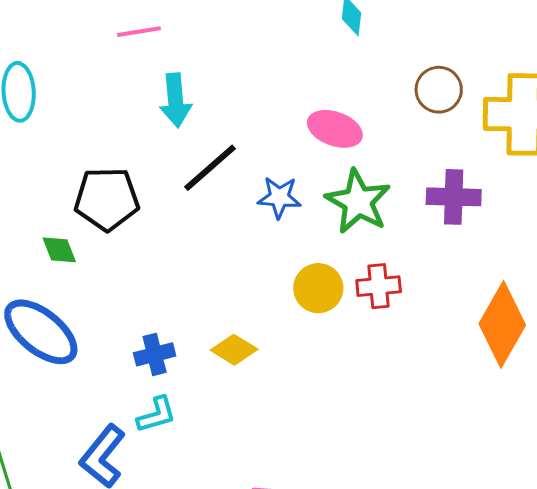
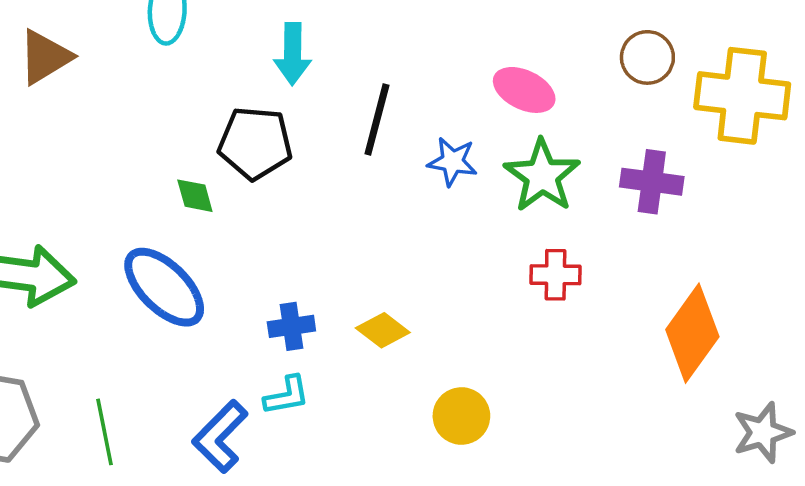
cyan arrow: (175, 100) -> (293, 54), moved
black line: (210, 168) -> (377, 120), turned -40
yellow circle: (318, 288) -> (461, 416), moved

